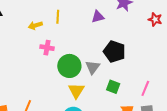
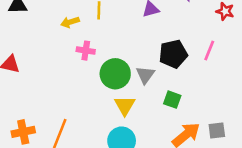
black pentagon: (114, 52) -> (173, 54), turned -30
pink line: (145, 88) -> (209, 51), moved

